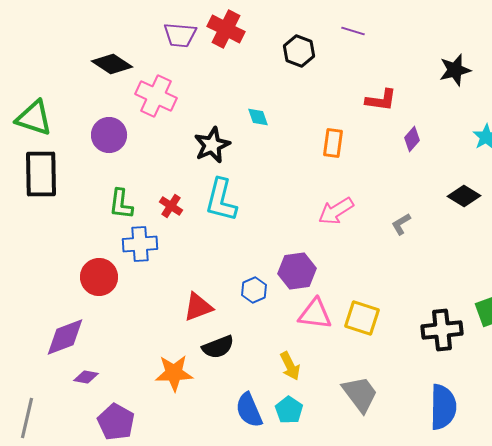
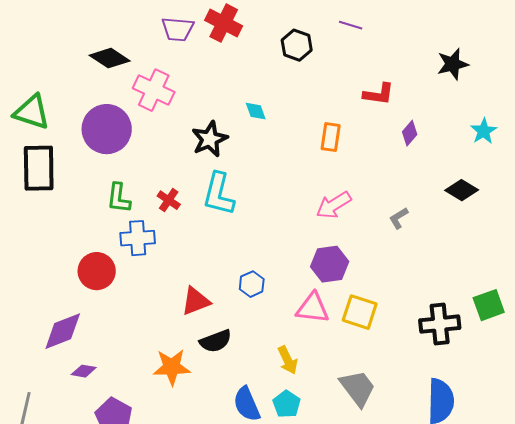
purple circle: (109, 135) -> (107, 129), size x1.4
purple hexagon: (297, 271) -> (330, 264), moved

